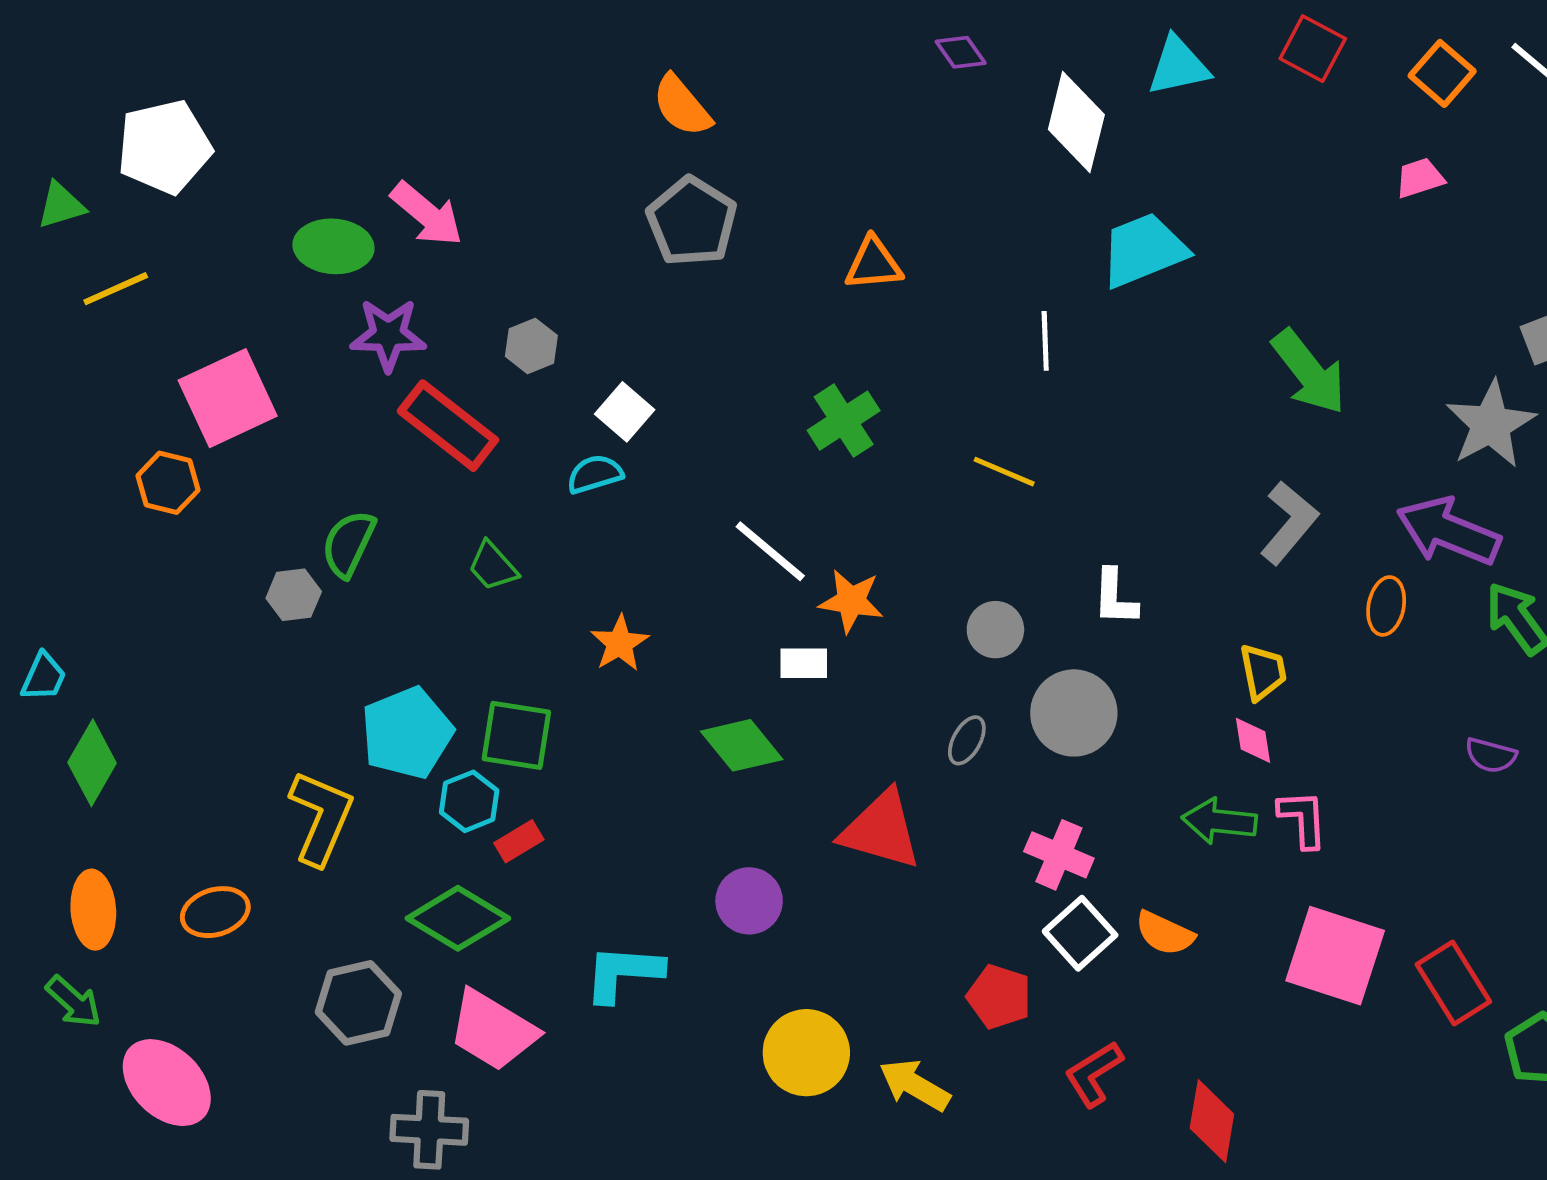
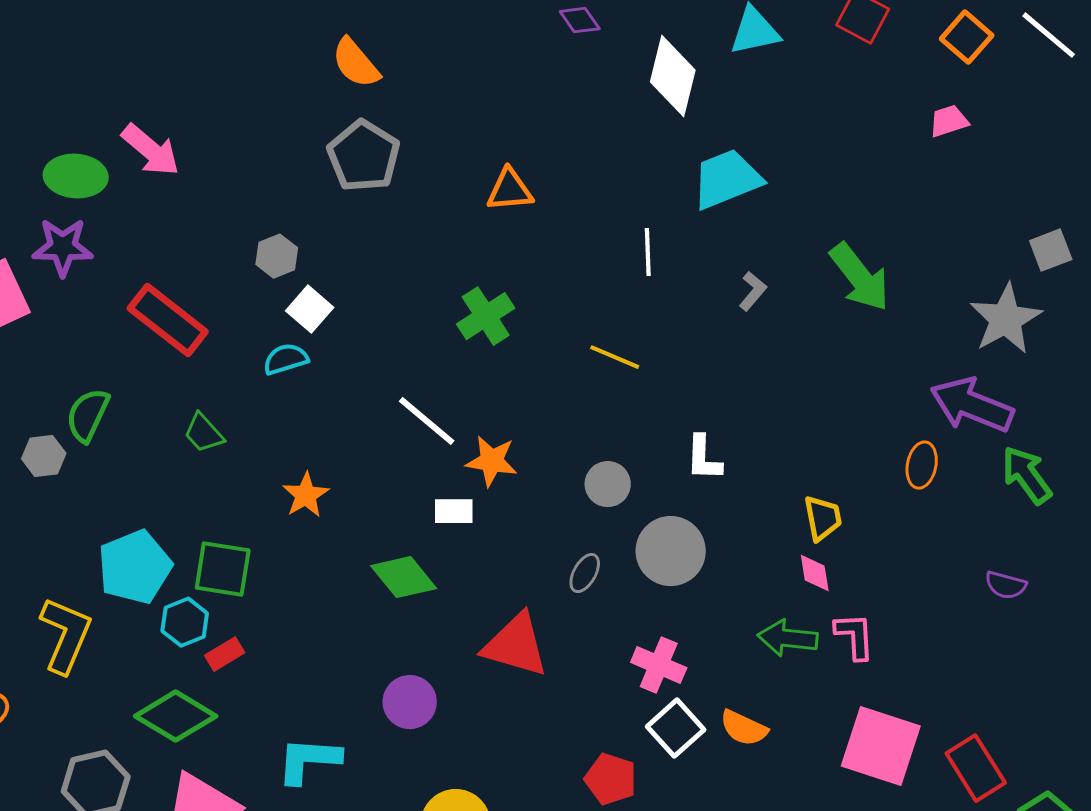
purple star: (388, 335) -> (63, 247), moved
gray hexagon: (531, 346) -> (277, 256), moved
gray L-shape: (1289, 523) -> (753, 291), moved, size x0.6

